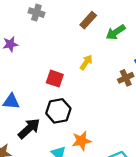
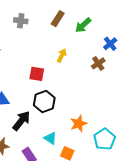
gray cross: (36, 13) -> (21, 21), moved
orange star: (81, 141) -> (79, 124), moved

